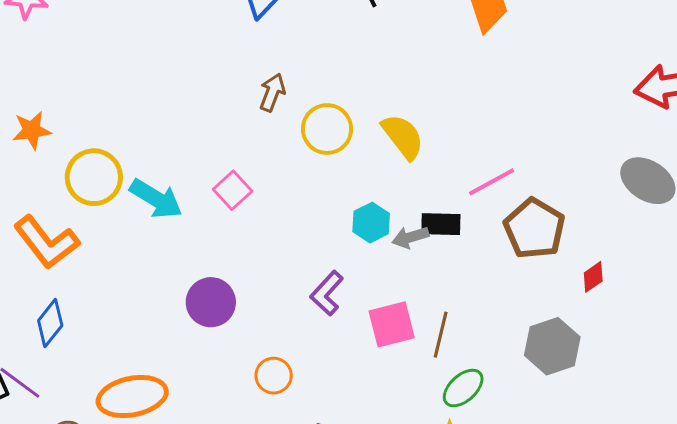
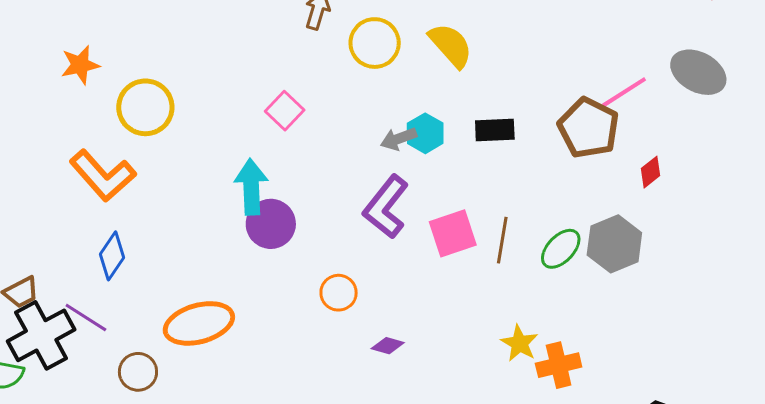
pink line: (492, 182) -> (624, 92), moved
cyan arrow: (156, 199) -> (251, 187), moved, turned -120
gray arrow: (410, 237) -> (399, 139), moved
purple L-shape: (327, 293) -> (386, 207), size x1.4
green ellipse: (463, 388) -> (561, 249), moved

